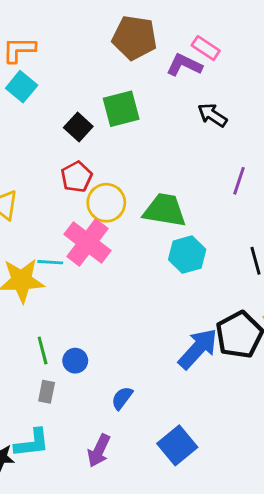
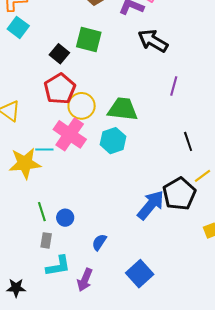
green square: (121, 109) -> (89, 40), turned 32
black arrow: (212, 115) -> (153, 41), size x1.4
red pentagon: (77, 177) -> (60, 89), size x1.4
cyan hexagon: (187, 255) -> (113, 141), moved
cyan L-shape: (32, 443) -> (58, 266), moved

